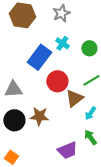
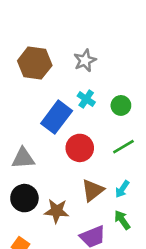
brown triangle: (74, 98) -> (93, 190), moved
brown star: (39, 116) -> (57, 211), moved

